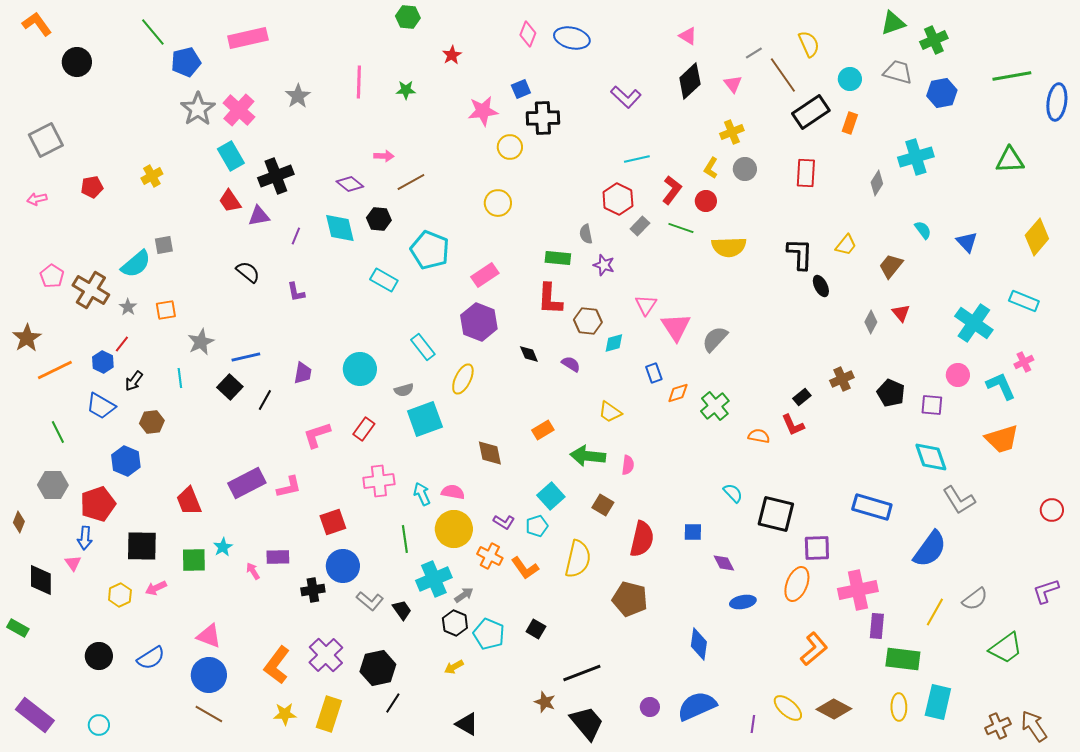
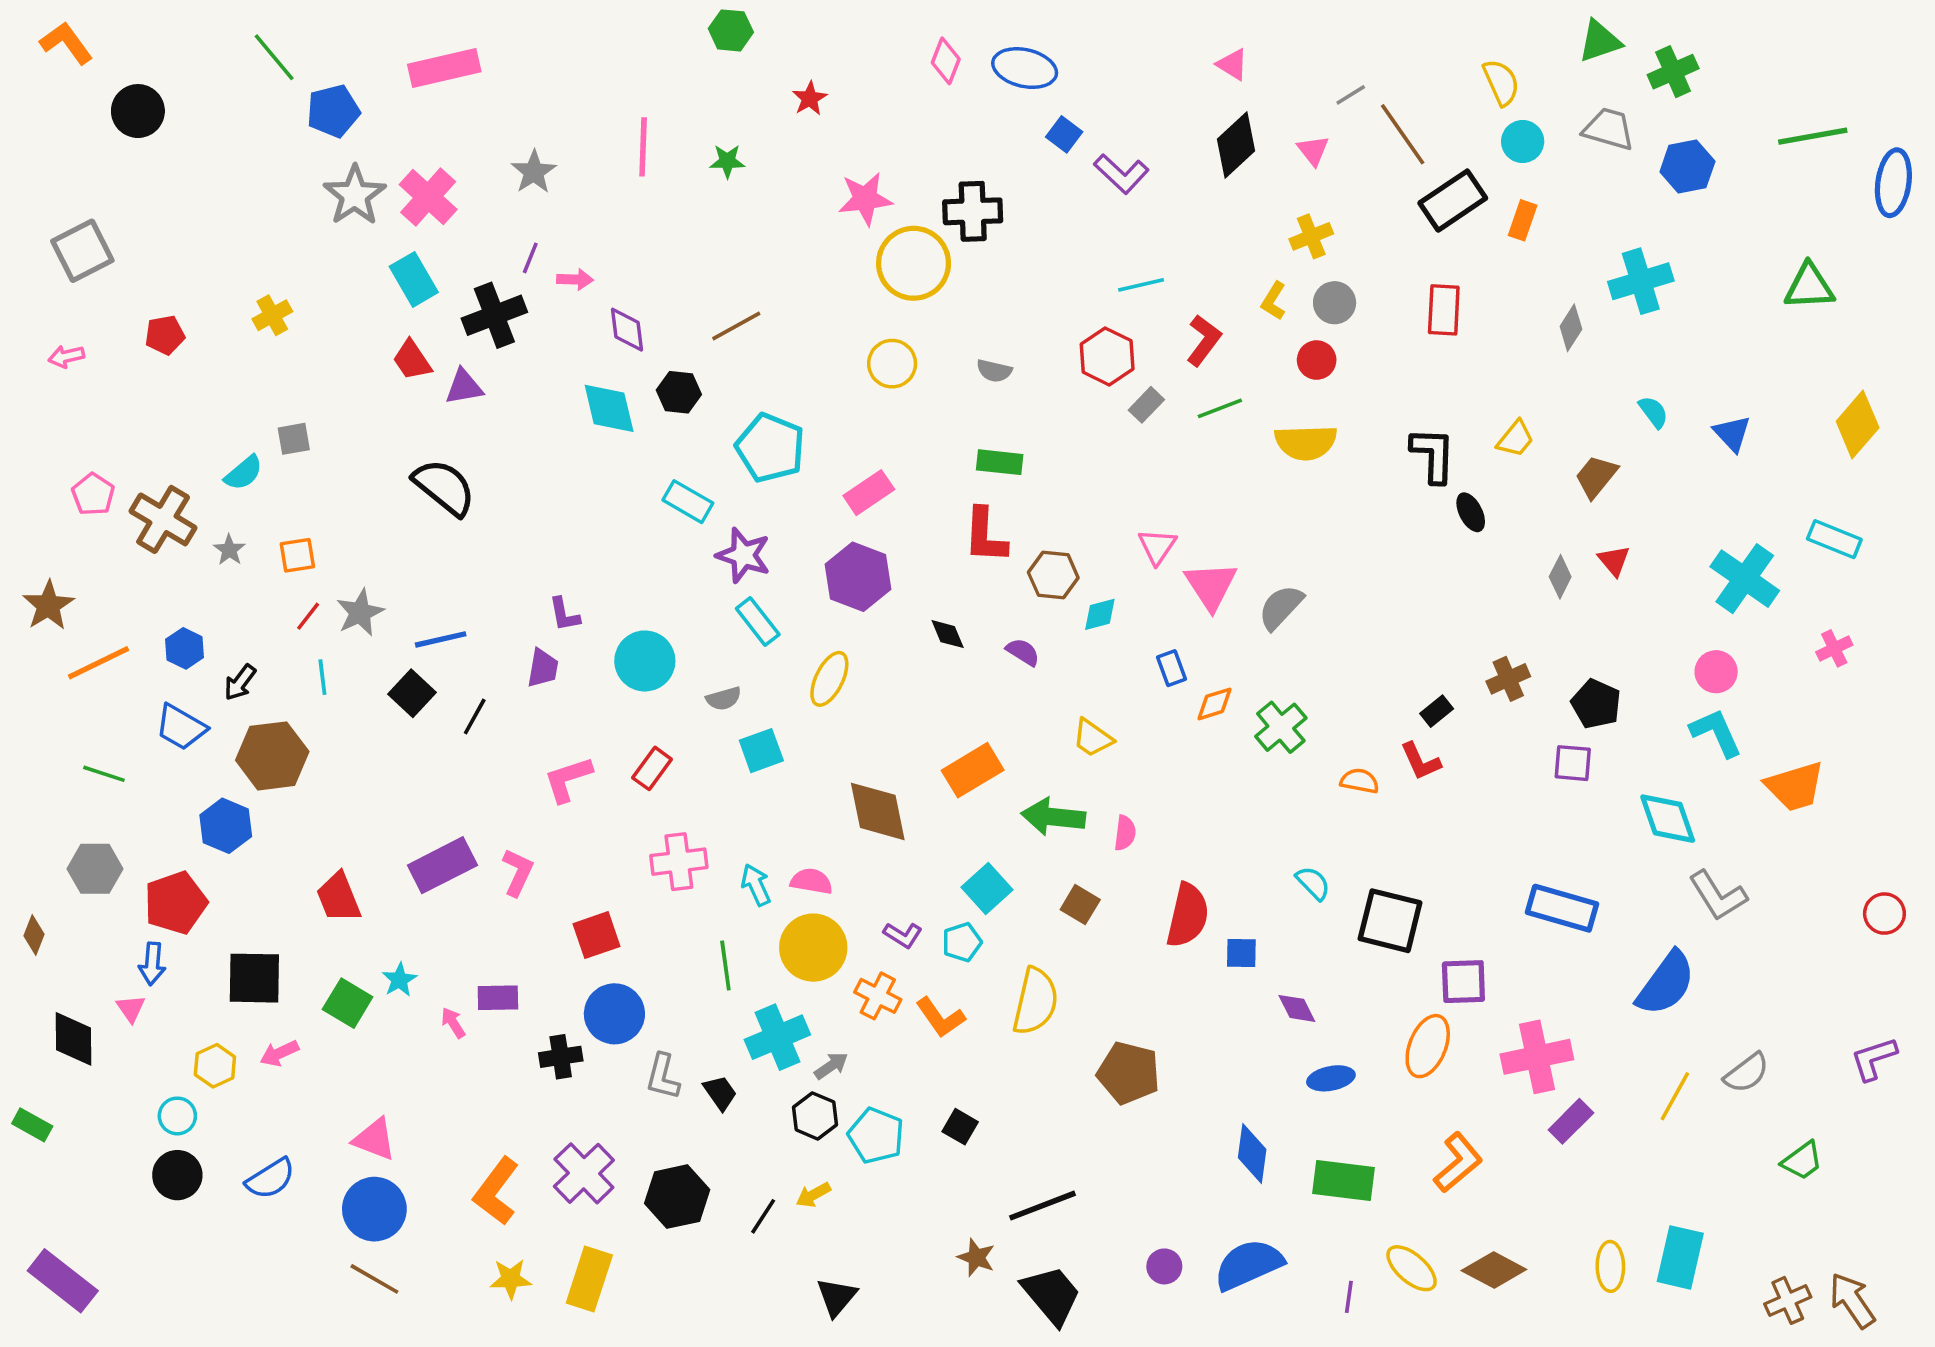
yellow semicircle: (809, 44) -> (1501, 82), moved
blue square: (521, 89) -> (1064, 134), moved, turned -30
yellow circle: (510, 147) -> (914, 263), size x1.6
pink arrow: (384, 156) -> (575, 279), moved
purple diamond: (350, 184) -> (627, 330), turned 44
red circle: (706, 201) -> (1317, 360), moved
green line: (681, 228) -> (1220, 408), turned -40
gray semicircle: (586, 234) -> (994, 371), moved, turned -66
purple line: (296, 236) -> (530, 258), moved
cyan semicircle: (136, 264) -> (244, 473), size x0.7
purple star: (604, 265) -> (743, 555), moved, size x1.4
black semicircle: (248, 272) -> (444, 487), size x1.5
purple L-shape: (296, 292) -> (564, 614), moved
red line: (122, 344) -> (308, 616), moved
cyan L-shape: (1001, 386) -> (1716, 733), moved
purple square: (932, 405) -> (1573, 763), moved
cyan square: (425, 419) -> (761, 751), size x0.7
brown hexagon: (152, 422) -> (272, 756), size x1.6
orange rectangle: (543, 430) -> (973, 770), size x1.5
green line: (58, 432) -> (104, 774), turned -45
brown diamond: (490, 453) -> (878, 811), size x1.4
pink L-shape: (289, 487) -> (518, 872), turned -52
red semicircle: (642, 539) -> (1188, 915), moved
green square: (194, 560) -> (348, 1003), turned 32
gray L-shape: (370, 601) -> (663, 1077), turned 64
purple rectangle: (877, 626) -> (1571, 1121), turned 40
green trapezoid: (1006, 648) -> (1802, 1161), size x0.7
green rectangle: (903, 659) -> (1343, 1180), moved
black line: (393, 703) -> (763, 1216), moved
black triangle: (467, 724) -> (837, 1297), turned 40
cyan circle: (99, 725) -> (177, 1116), moved

